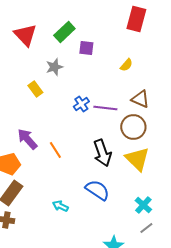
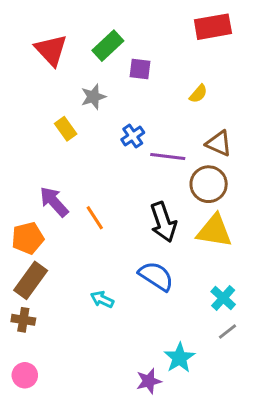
red rectangle: (136, 19) -> (213, 27), turned 65
blue cross: (81, 104) -> (133, 136), moved
yellow triangle: (137, 159) -> (214, 231), turned -36

